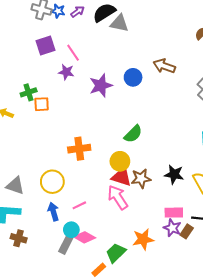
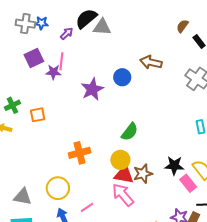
purple arrow: (78, 12) -> (67, 34), moved
pink line: (73, 53) -> (61, 61), turned 48
purple star: (66, 72) -> (53, 72), moved
green cross: (29, 92) -> (12, 105), moved
pink rectangle: (174, 213) -> (188, 183), moved, turned 60

